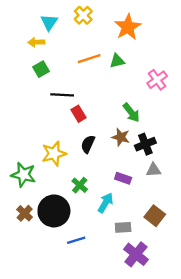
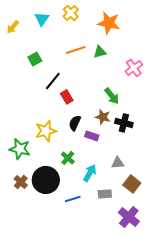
orange star: (128, 27) -> (109, 23), turned -30
yellow arrow: (36, 42) -> (13, 27), moved, turned -48
black line: (62, 95) -> (53, 81), turned -54
black cross: (145, 144) -> (124, 123), turned 36
gray triangle: (154, 170) -> (118, 163), moved
purple rectangle: (123, 178) -> (92, 136), moved
blue line: (76, 240) -> (73, 199), moved
purple cross: (136, 254) -> (129, 217), moved

